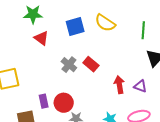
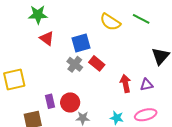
blue square: (75, 26) -> (81, 43), moved
green line: (143, 30) -> (141, 19), moved, turned -66
purple triangle: (140, 86) -> (147, 85), turned -32

